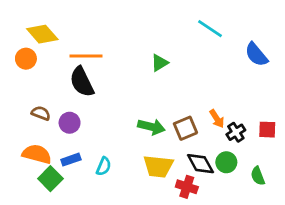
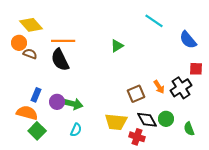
brown semicircle: (41, 113) -> (30, 54), moved
purple circle: (70, 123) -> (57, 102), moved
green arrow: (151, 127) -> (73, 104), moved
red square: (267, 130) -> (196, 69), moved
black cross: (236, 132) -> (181, 88), moved, size x1.5
blue rectangle: (71, 160) -> (36, 95), moved, turned -48
cyan semicircle: (104, 166) -> (76, 130), moved

